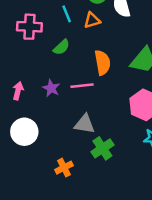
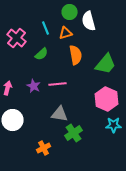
pink cross: (29, 27) -> (17, 38), turned 36
orange semicircle: (102, 63) -> (76, 55), moved

